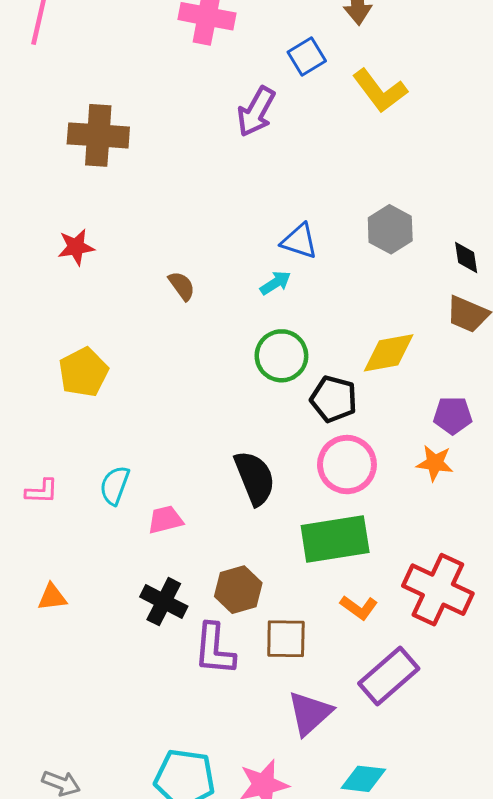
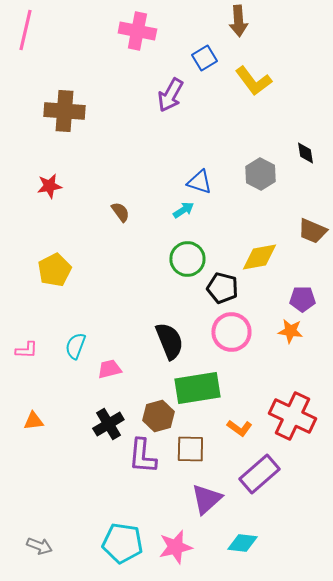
black diamond: (466, 258) -> (305, 153), moved
green rectangle: (335, 539) -> (197, 388), moved
black cross: (164, 602) -> (108, 424), turned 32

